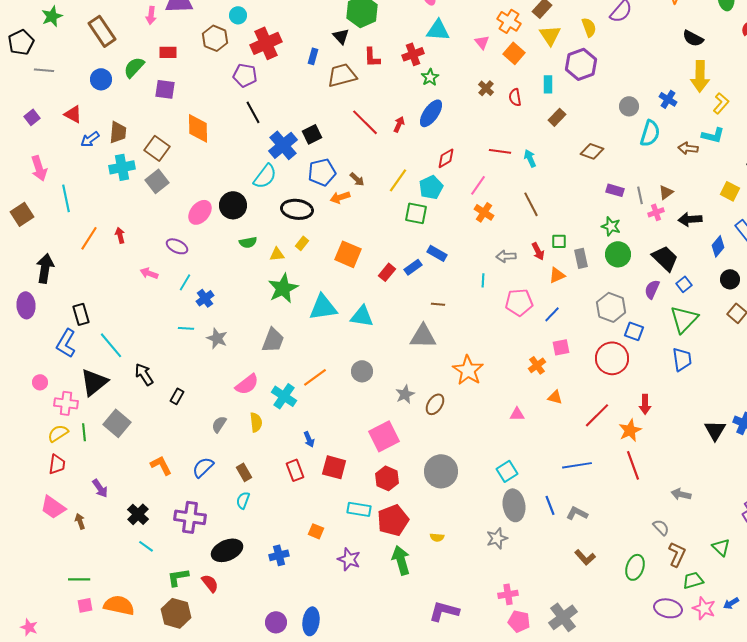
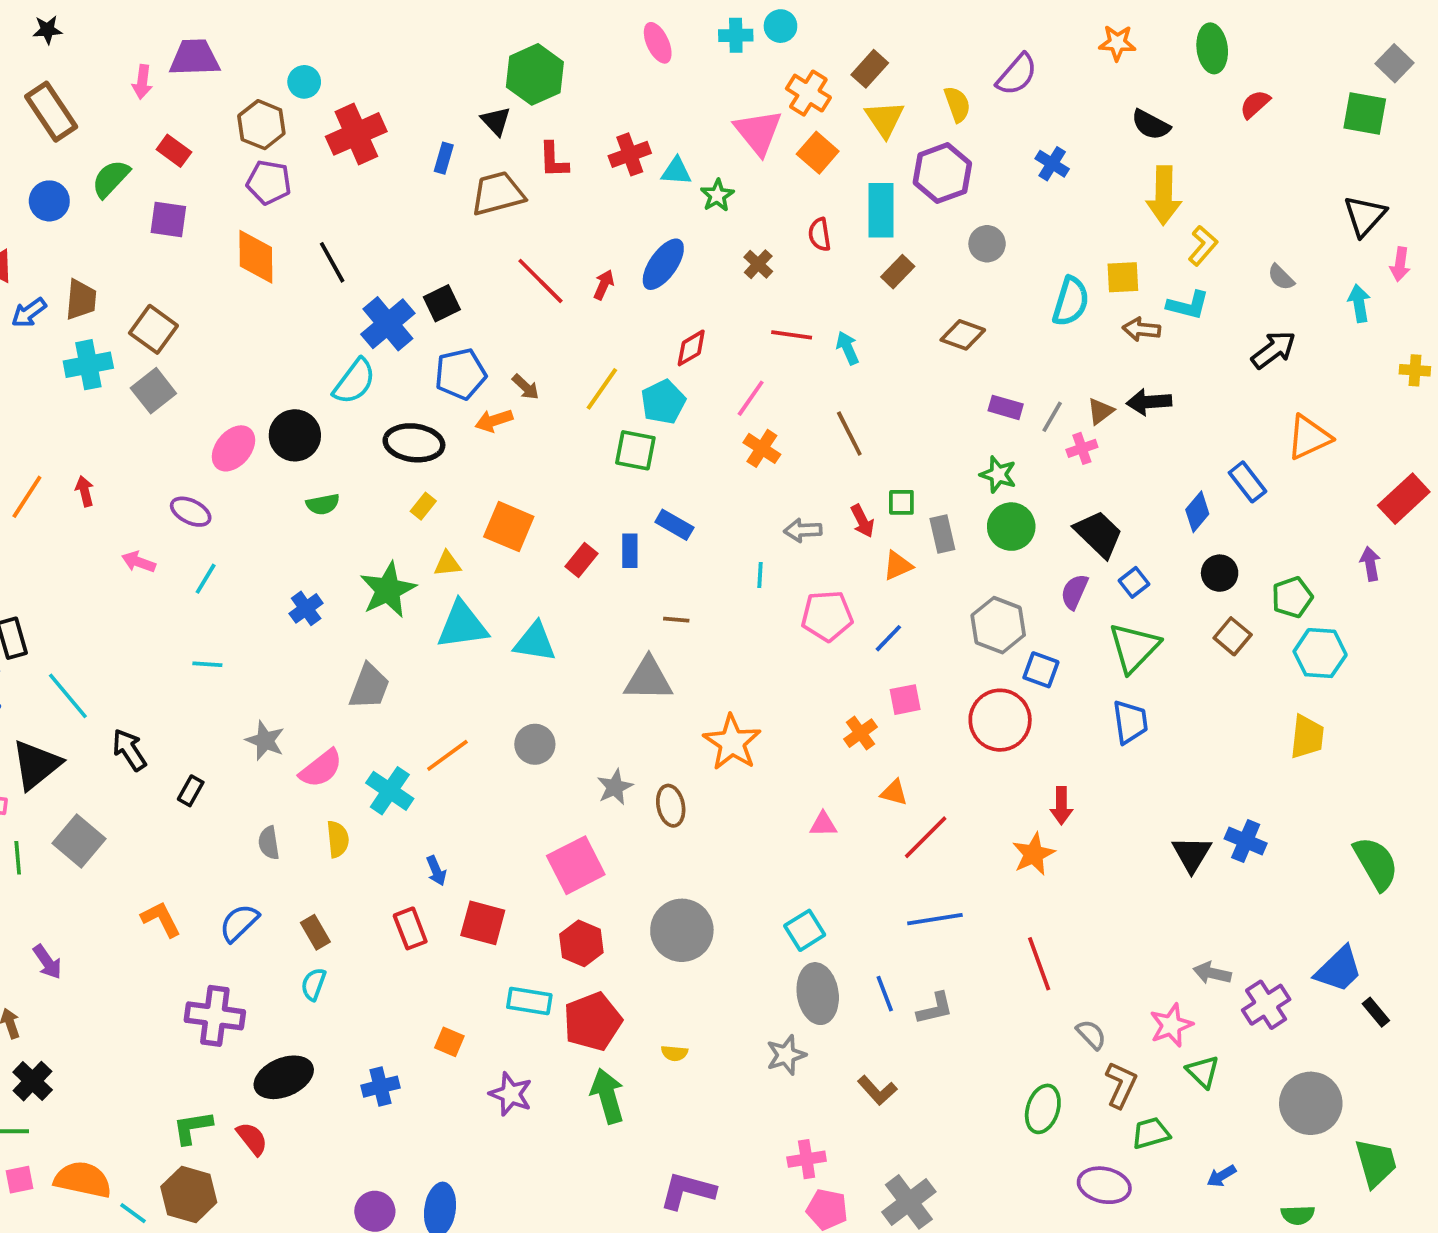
cyan triangle: (438, 30) -> (676, 171), moved, size x0.7
pink triangle: (482, 42) -> (758, 132), size x1.8
red rectangle: (168, 52) -> (174, 151), turned 36
purple pentagon: (245, 75) -> (269, 182), moved
green star: (430, 77) -> (717, 195), moved
cyan rectangle: (548, 84) -> (881, 210), size x1.6
brown cross: (486, 88) -> (758, 264), moved
blue cross: (668, 99) -> (1052, 164), moved
gray circle: (629, 106) -> (987, 244), moved
orange diamond: (198, 128) -> (256, 257), moved
yellow square: (730, 191) -> (1123, 277), moved, turned -30
gray line: (640, 195) -> (1052, 417), turned 42
black arrow: (690, 219) -> (1149, 402), moved
yellow triangle: (277, 254) -> (447, 564), moved
blue rectangle: (413, 267) -> (630, 551), turned -54
blue cross: (205, 298) -> (306, 608), moved
gray star: (217, 338) -> (265, 741), moved
brown ellipse: (435, 404) -> (671, 806), turned -45
red line: (597, 415) -> (926, 837), moved
gray semicircle: (219, 424) -> (269, 843), turned -42
red line: (633, 465) -> (1039, 964), moved
gray arrow: (681, 494) -> (1212, 973), moved
gray L-shape: (577, 513) -> (935, 1008), turned 140
black cross: (138, 514) -> (33, 1081), moved
cyan line: (146, 546) -> (133, 1213), moved
brown L-shape: (585, 557) -> (877, 1090), moved
pink star: (704, 608) -> (1171, 1025), moved, turned 30

